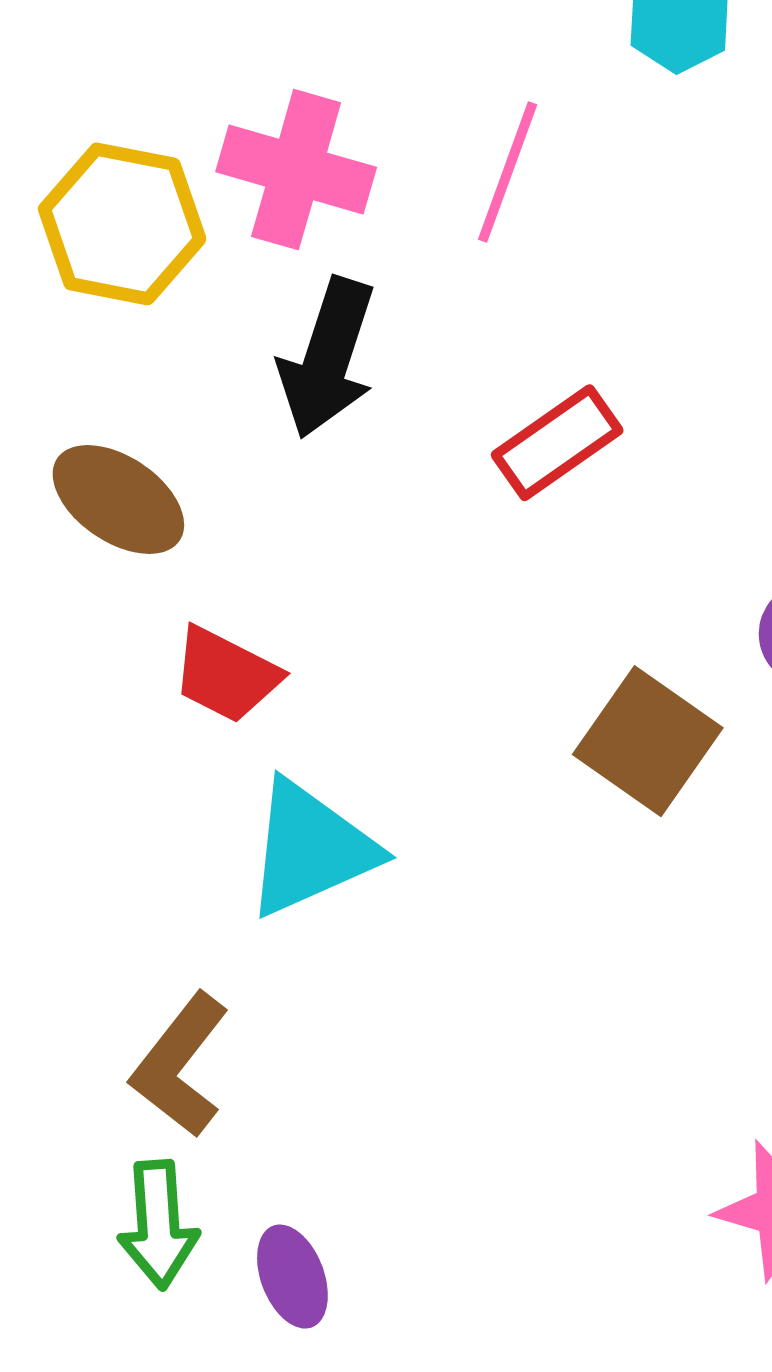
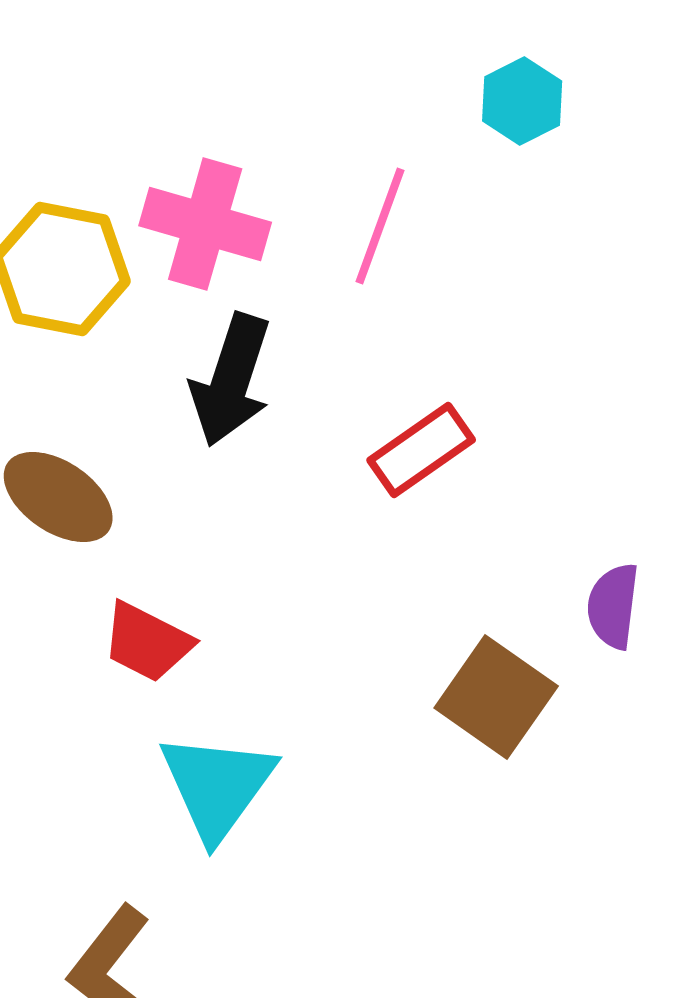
cyan triangle: (311, 849) -> (217, 786), turned -30

